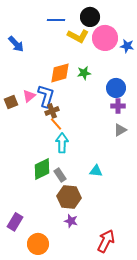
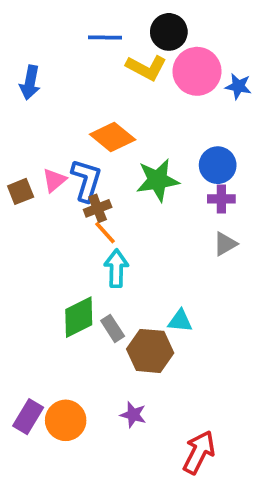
blue arrow: (16, 44) -> (30, 83), turned 54
orange diamond: (60, 73) -> (113, 137), turned 55
green star: (84, 73) -> (158, 180), moved, size x1.6
brown hexagon: (69, 197) -> (150, 351), moved
orange circle: (38, 244) -> (66, 420), moved

